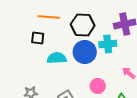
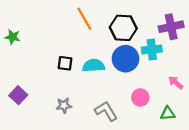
orange line: (49, 17) -> (84, 19), turned 55
black square: (38, 38) -> (65, 63), moved

